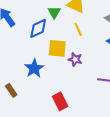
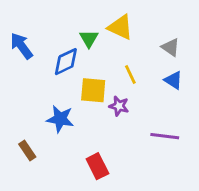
yellow line: (78, 29) -> (130, 75), moved
blue star: (34, 68) -> (60, 119), turned -30

